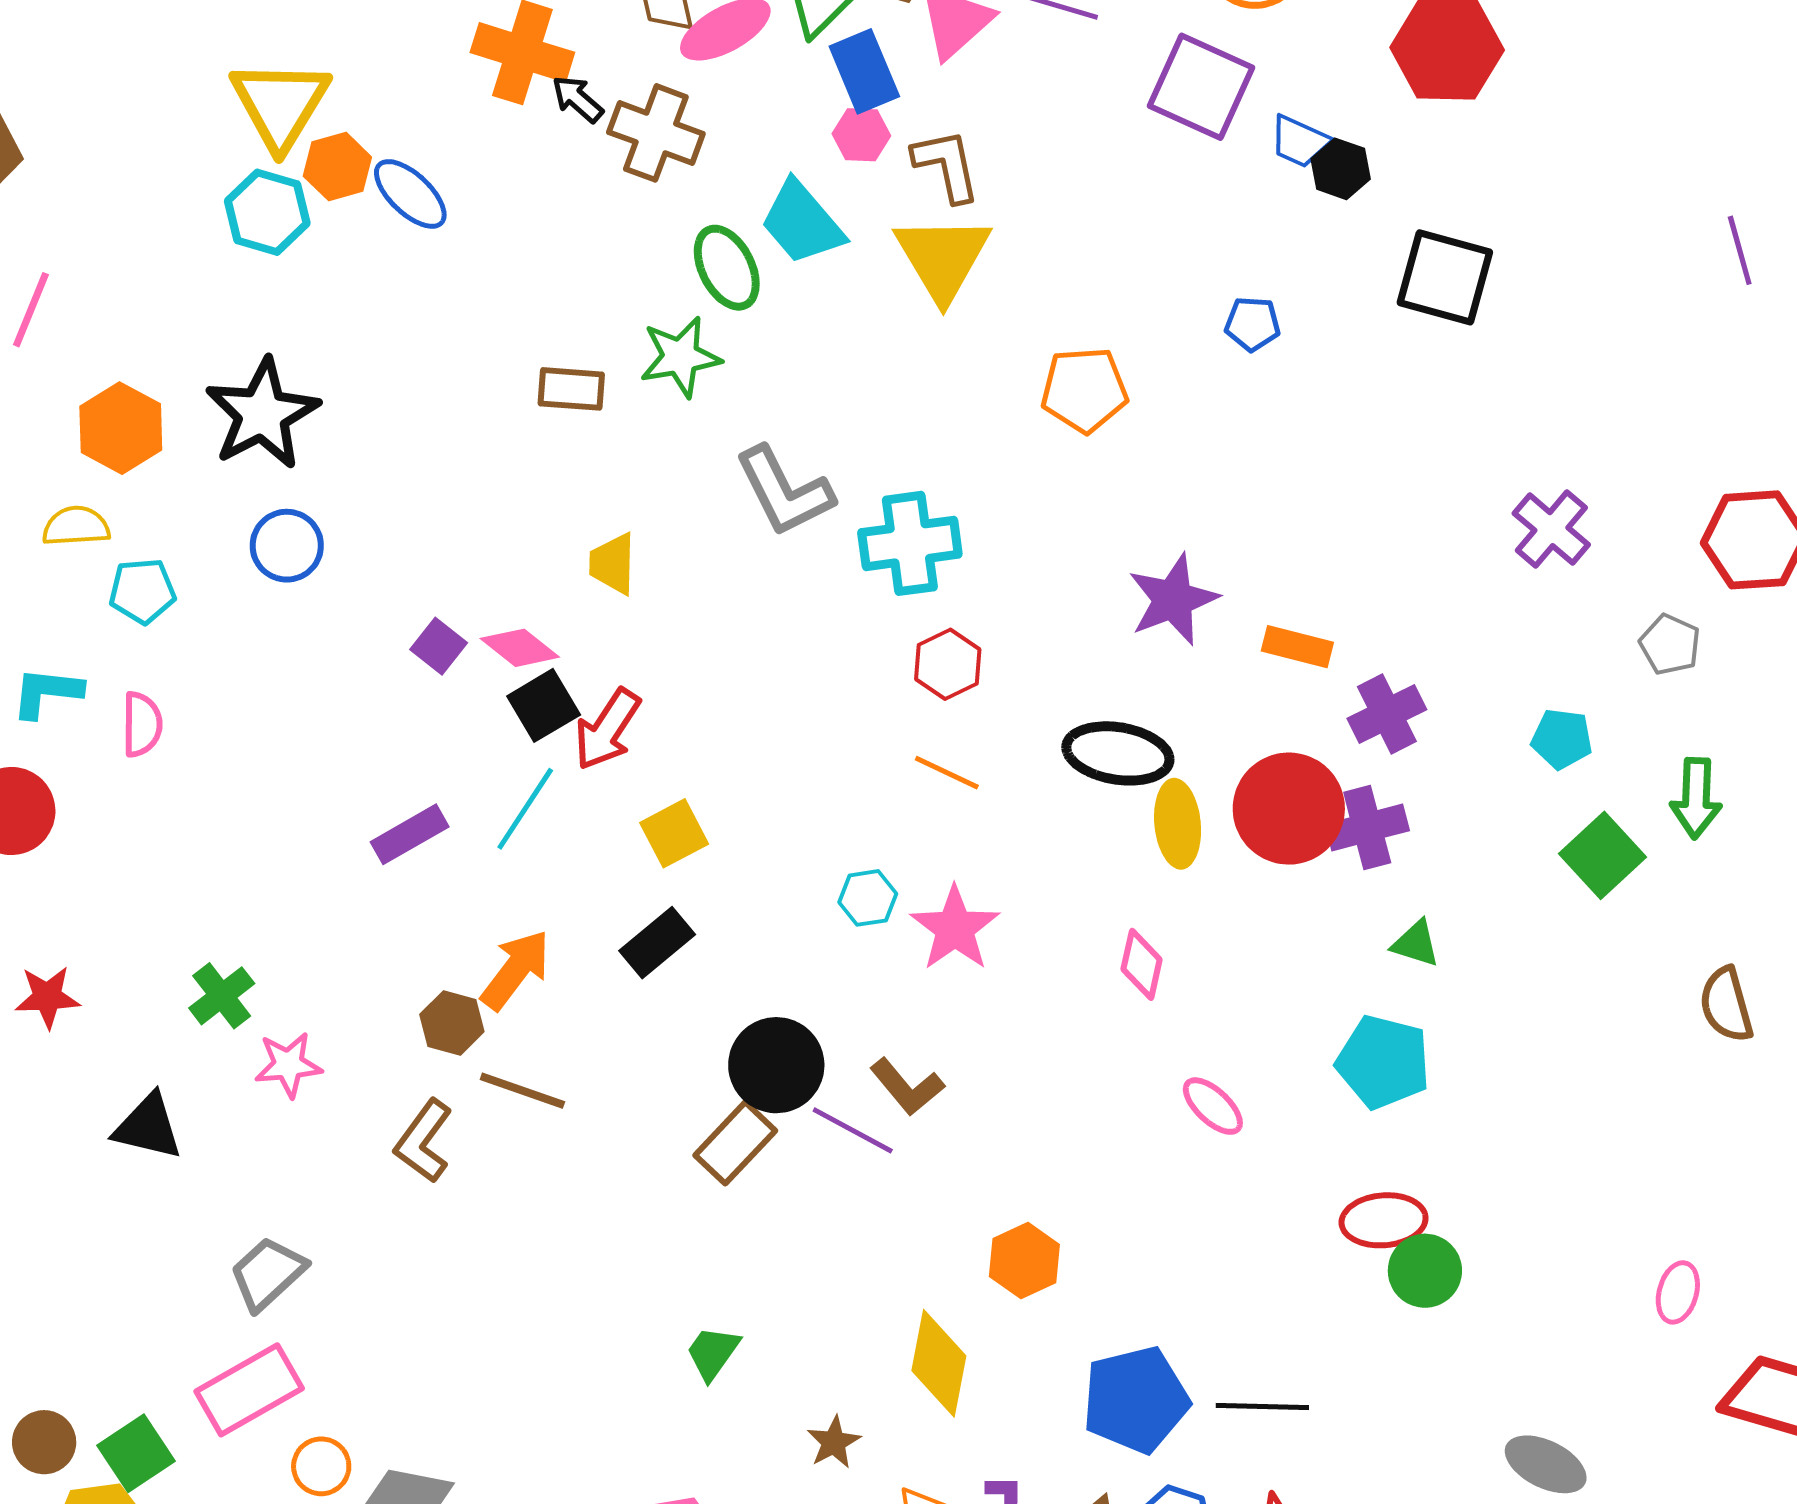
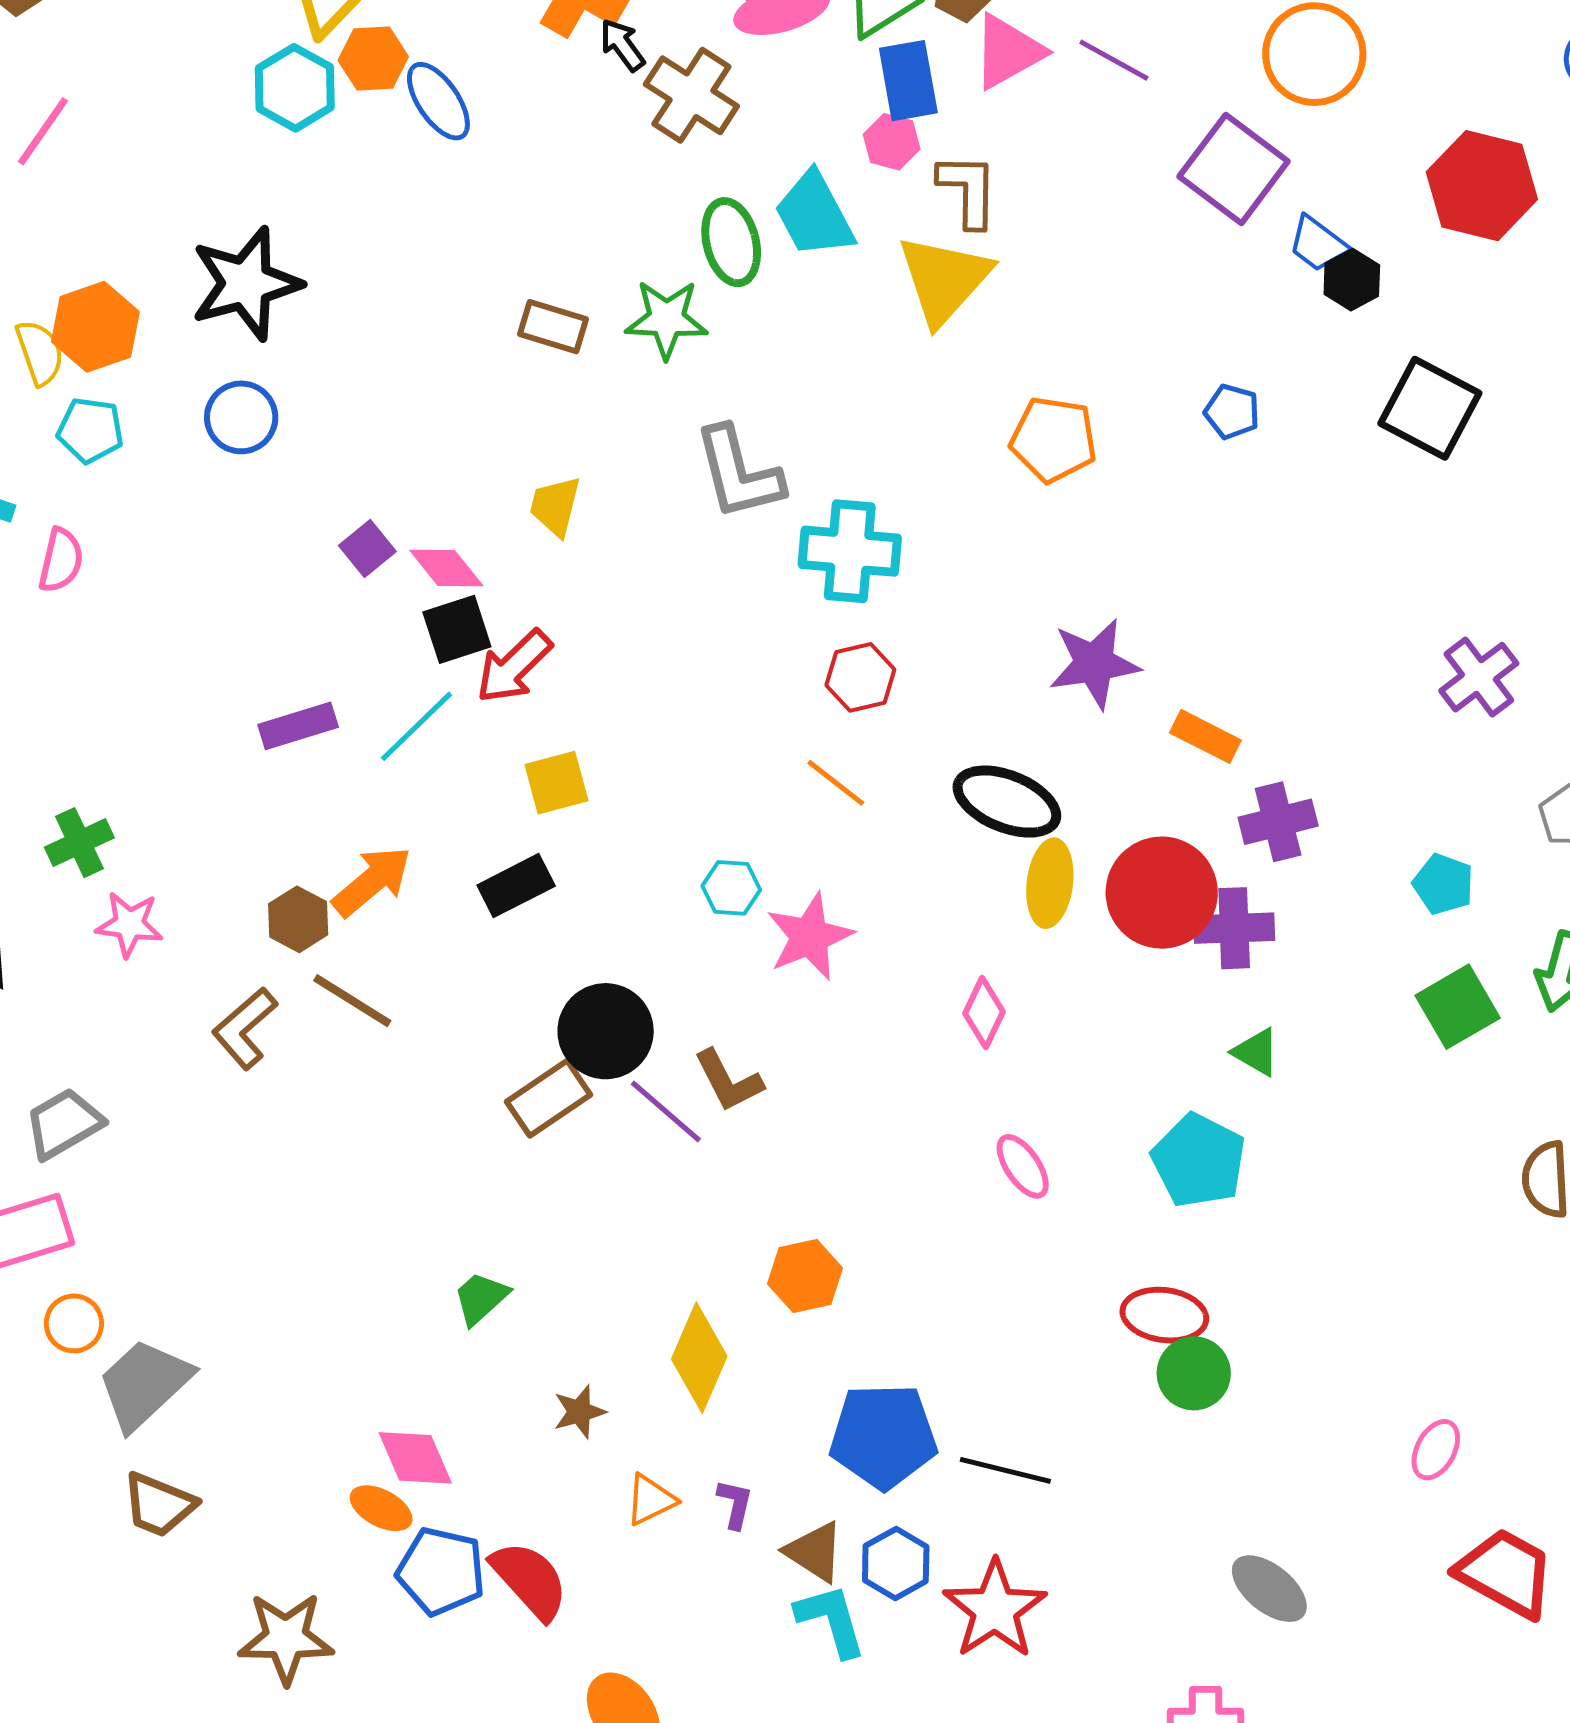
orange hexagon: (121, 428) -> (95, 327), moved
yellow semicircle: (76, 526) -> (40, 352), turned 62

